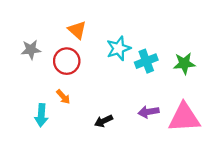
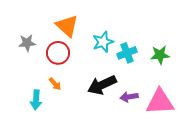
orange triangle: (77, 30) -> (67, 26), size x1.4
black arrow: (104, 121) -> (102, 85), moved, size x1.8

